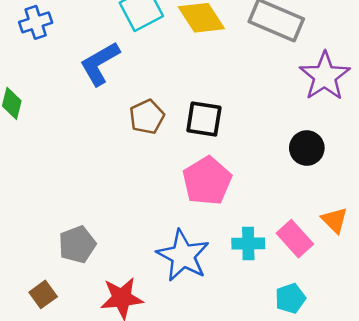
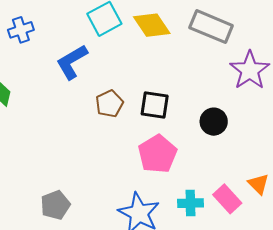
black circle: (307, 148) -> (214, 122), moved

